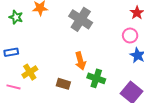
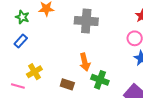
gray cross: (81, 19) -> (86, 21), turned -30
blue rectangle: (11, 52) -> (21, 41), moved, turned -40

